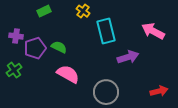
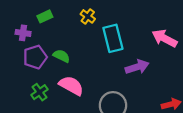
purple cross: (16, 36) -> (23, 33), moved
green cross: (14, 70) -> (39, 92), moved

